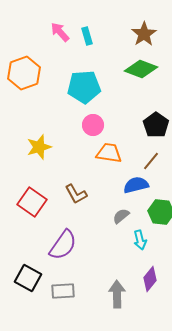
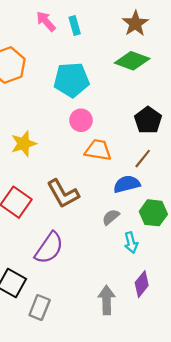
brown L-shape: (76, 194) -> (63, 194), size x1.4
gray rectangle: (63, 291) -> (40, 307), moved, turned -65

